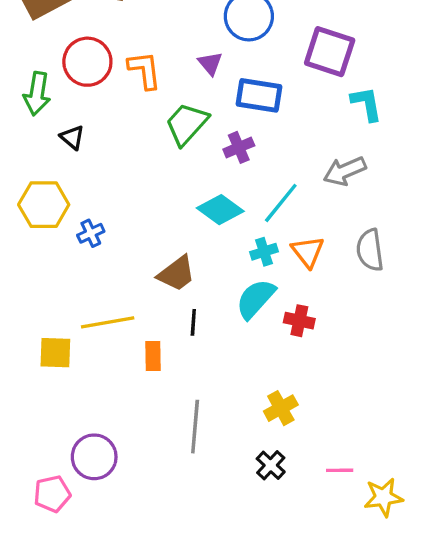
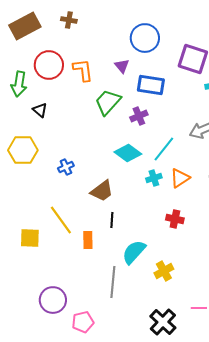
blue cross: (91, 233) -> (66, 167), moved
orange triangle: (308, 252) -> (180, 178), turned 35
cyan semicircle: (256, 299) -> (134, 252), moved
yellow line: (108, 322) -> (61, 220), turned 64
black cross: (271, 465) -> (163, 322), moved, size x1.5
pink pentagon: (52, 494) -> (83, 322), moved

